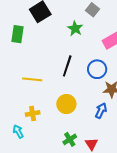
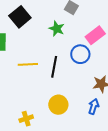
blue circle: (97, 69) -> (80, 54), moved
yellow line: (32, 79) -> (28, 64), moved

